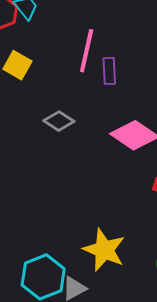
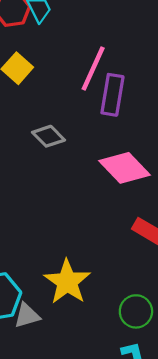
purple rectangle: (109, 71) -> (112, 95), size x1.4

